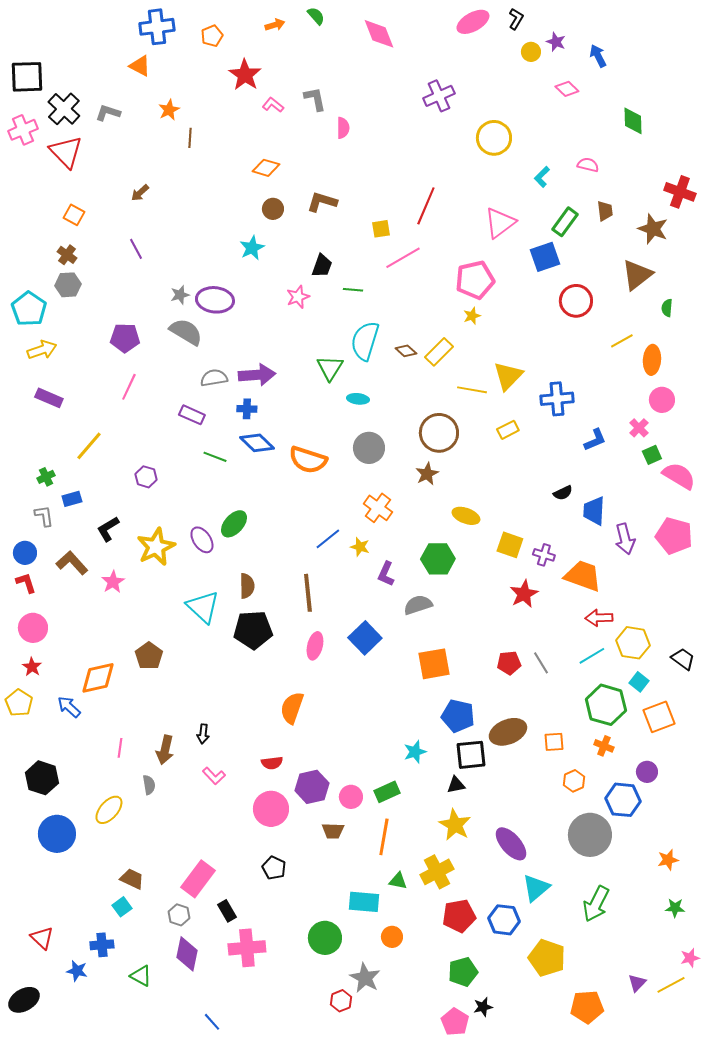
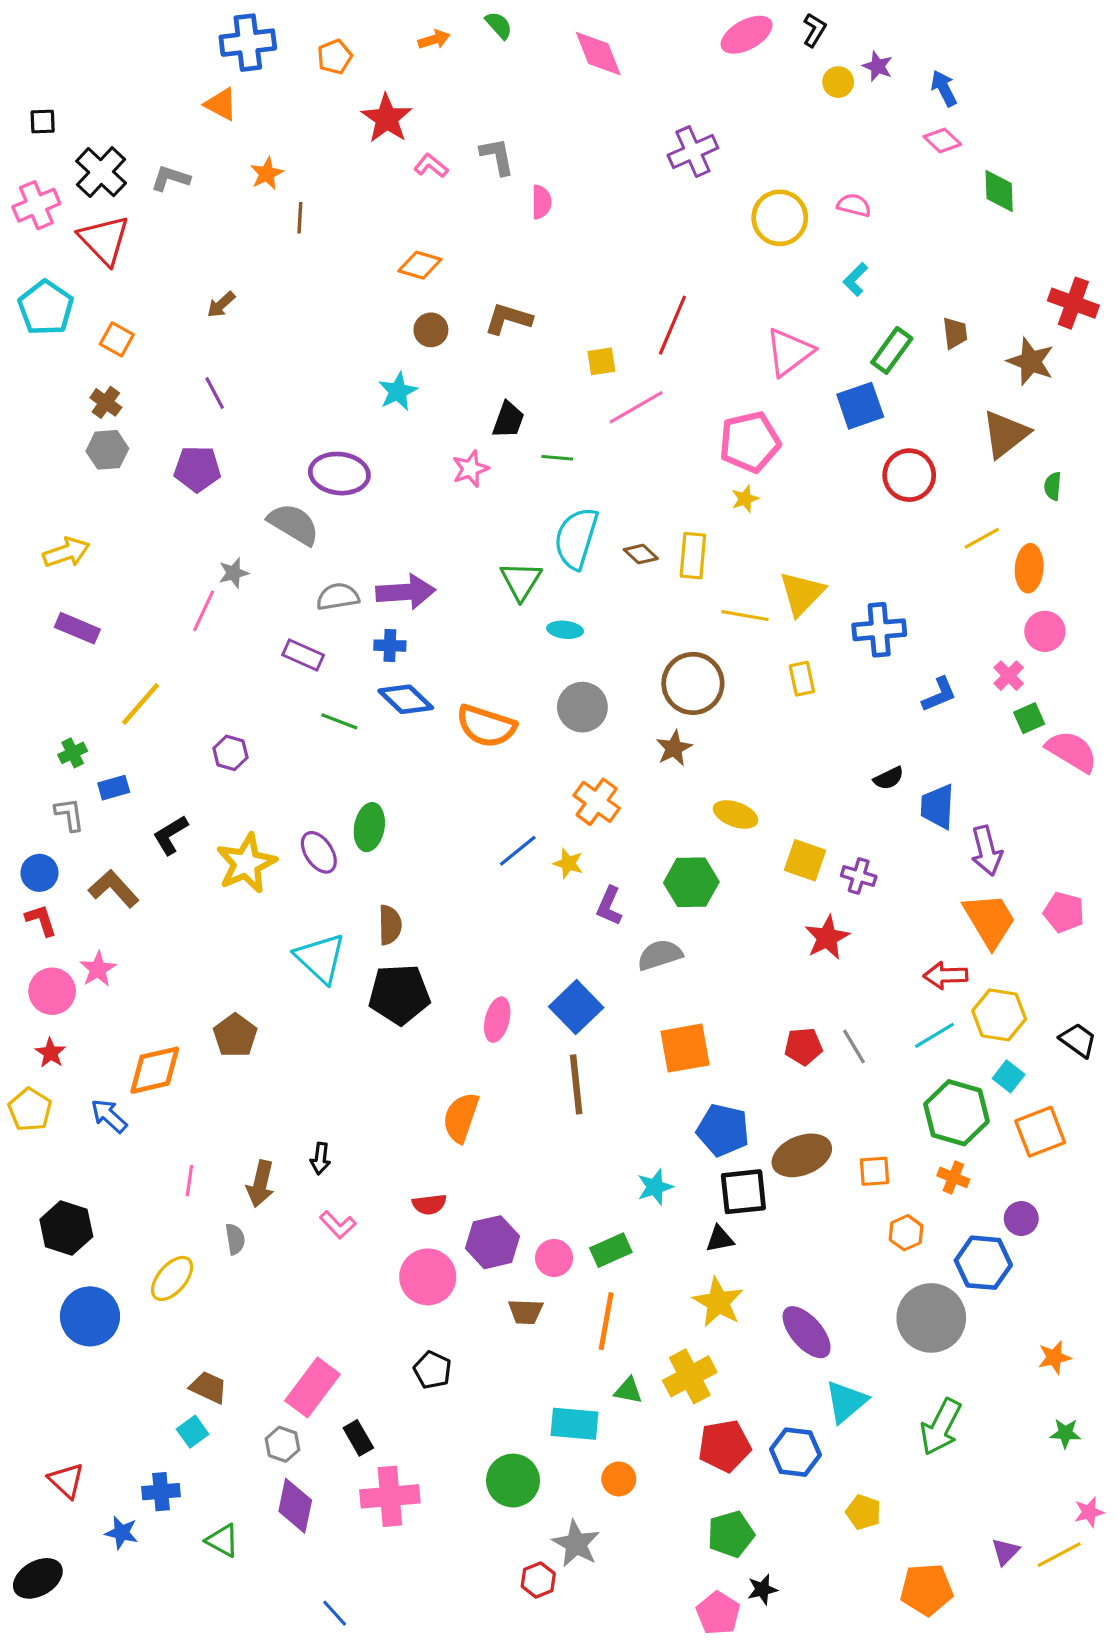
black square: (27, 77) -> (43, 122), size x0.5
pink diamond: (567, 89) -> (942, 140), moved
pink semicircle: (588, 165) -> (854, 205), moved
gray star: (180, 295) -> (234, 573), moved
cyan pentagon: (29, 309) -> (46, 308), moved
purple pentagon: (125, 338) -> (197, 469), moved
yellow rectangle: (439, 352) -> (693, 556), turned -40
yellow rectangle: (508, 430) -> (802, 679), turned -75
green ellipse: (234, 524) -> (369, 827), turned -32
pink pentagon: (674, 536) -> (1064, 912), moved, size x0.7
orange trapezoid: (583, 576) -> (990, 920), moved, turned 39
pink star: (113, 582) -> (98, 969), moved
brown line: (308, 593) -> (576, 1084), moved
yellow pentagon: (547, 958) -> (863, 1512), size x0.6

